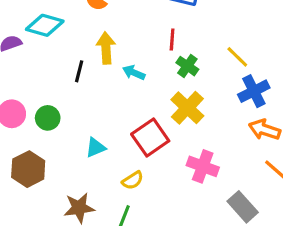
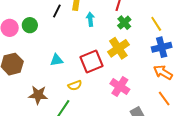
cyan arrow: (134, 73) -> (90, 19), turned 48
green circle: (48, 118) -> (30, 25), moved

